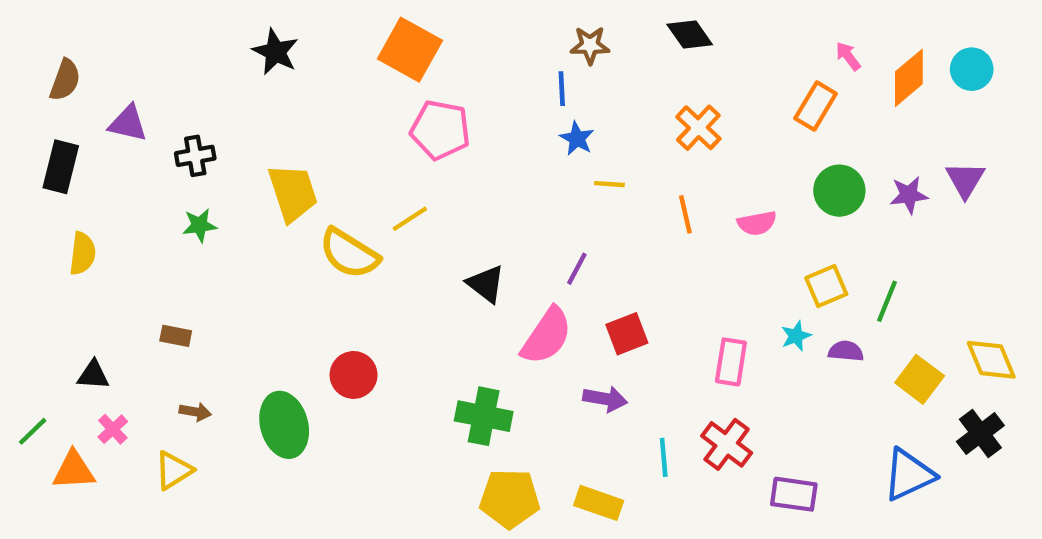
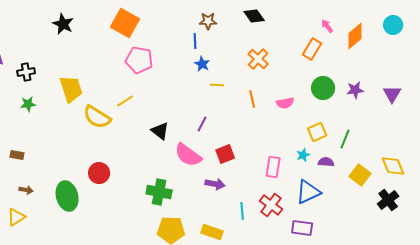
cyan circle: (972, 69) -> (393, 25), moved
purple triangle: (965, 180) -> (392, 94), moved
pink semicircle: (547, 336) -> (188, 155), turned 92
blue triangle: (909, 475) -> (308, 192), moved

